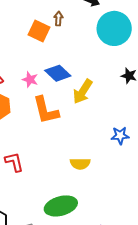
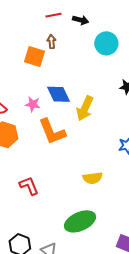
cyan circle: (114, 28) -> (106, 43), size x0.7
blue diamond: (58, 73) -> (59, 94), turned 30

